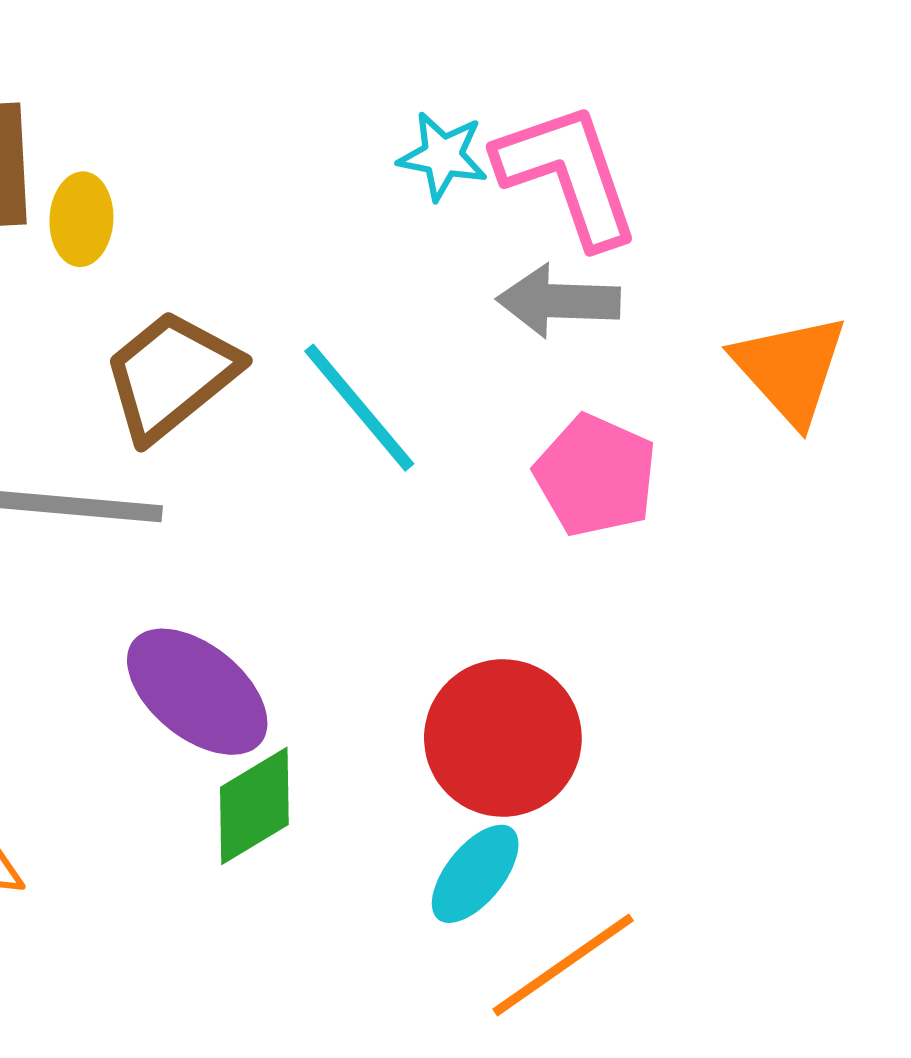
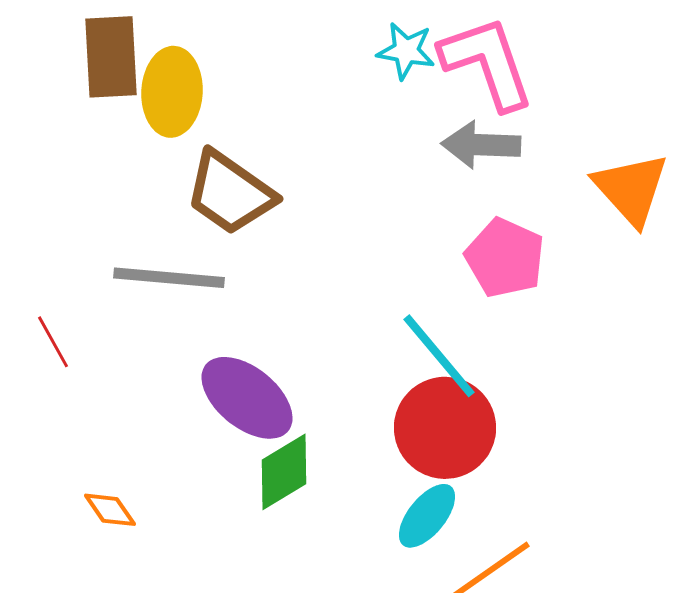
yellow ellipse: (81, 219) -> (172, 92), size x1.5
brown trapezoid: (171, 375) -> (230, 193), turned -106
cyan line: (359, 408) -> (439, 356), moved

